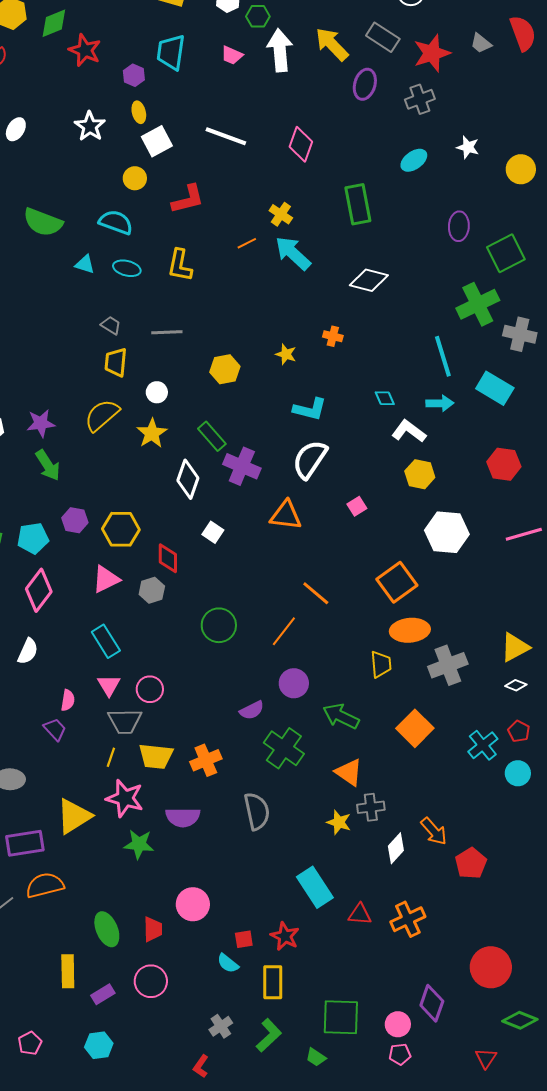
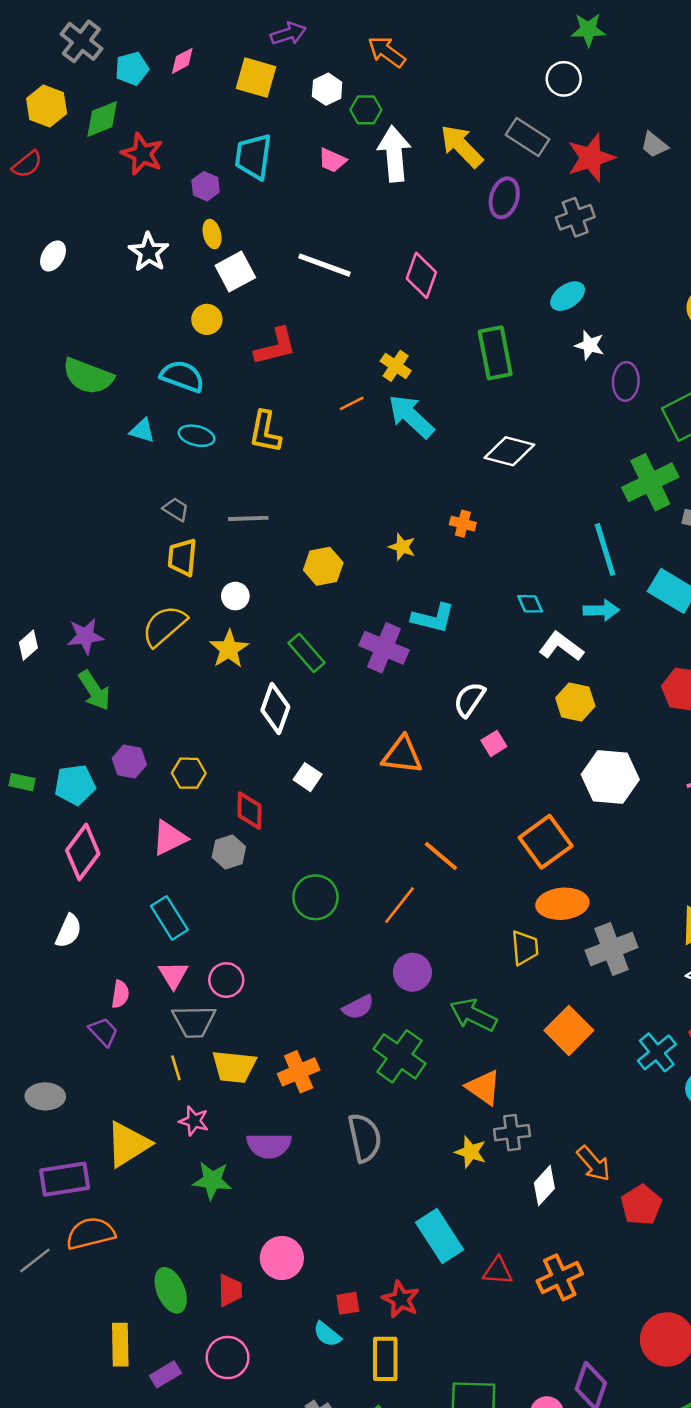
white star: (468, 147) -> (590, 345), moved
white semicircle: (310, 459) -> (469, 699), moved, size x0.7
purple cross: (242, 466) -> (384, 648), moved
yellow hexagon: (121, 529) -> (189, 773), size x0.7
yellow line: (111, 757) -> (176, 1068), turned -36
pink star: (125, 798) -> (194, 1121), size x0.6

